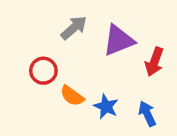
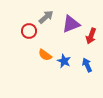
red circle: (43, 71) -> (29, 31), moved

